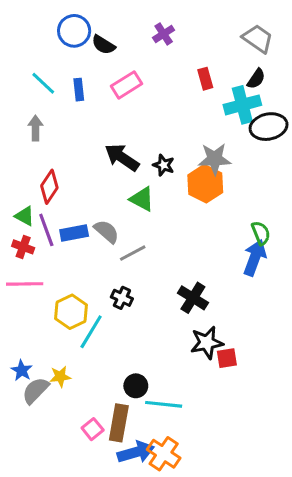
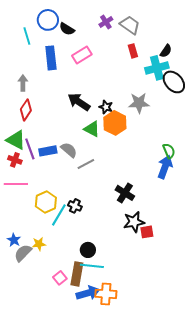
gray trapezoid: (258, 39) -> (130, 25), moved
cyan line: (43, 83) -> (27, 36), moved, turned 30
blue rectangle: (79, 90) -> (51, 58), size x1.6
black ellipse: (269, 127) -> (174, 82), turned 60
orange hexagon: (205, 184) -> (115, 123), moved
red diamond: (49, 187) -> (26, 110), moved
green triangle: (25, 216) -> (16, 140), size x1.5
black cross: (122, 298) -> (75, 206), moved
cyan line: (164, 404) -> (92, 266), moved
orange cross: (164, 454) -> (106, 294), turned -30

